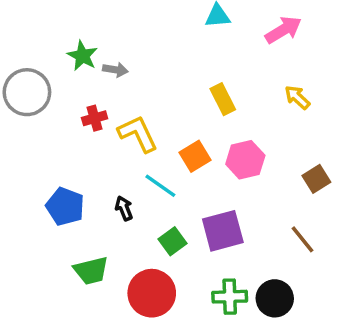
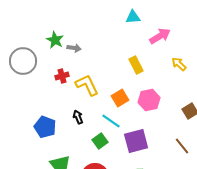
pink arrow: (283, 30) -> (160, 36), moved
cyan line: (160, 186) -> (111, 121), moved
black arrow: (124, 208) -> (78, 117), moved
green square: (173, 241) -> (100, 141), moved

